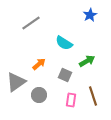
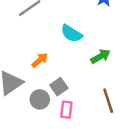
gray square: (65, 75) -> (59, 87), moved, turned 32
pink rectangle: (71, 100) -> (66, 110), moved

